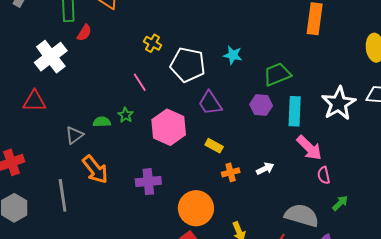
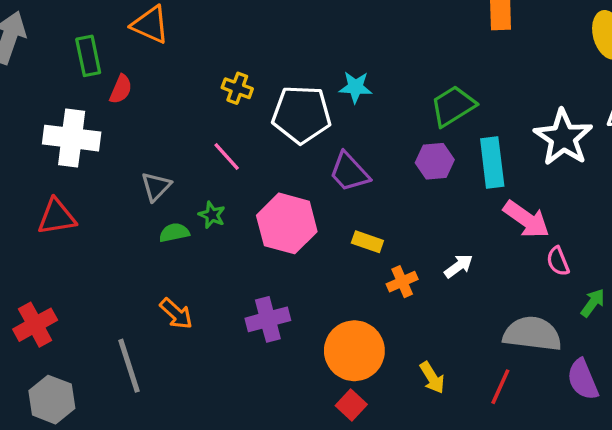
cyan star: (233, 55) -> (355, 87), moved
white cross: (51, 57) -> (72, 138), turned -36
gray triangle: (74, 135) -> (156, 187), moved
orange arrow: (95, 169) -> (176, 314), size x0.7

